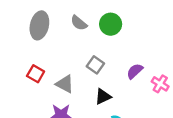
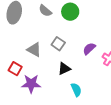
red square: (36, 74) -> (15, 69), moved
gray triangle: (65, 84) -> (34, 50), moved

